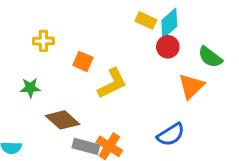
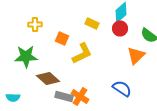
yellow rectangle: (146, 20) -> (92, 24), moved
green star: (30, 88) -> (26, 56), size x1.6
blue semicircle: (171, 135) -> (122, 88), turned -114

